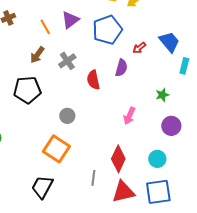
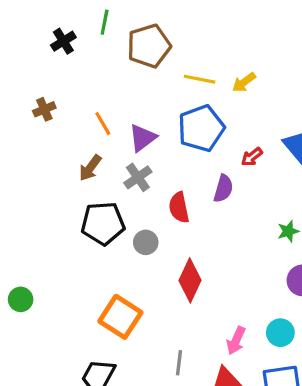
purple triangle: (70, 20) -> (143, 138), moved
black pentagon: (27, 90) -> (103, 223), moved
gray circle: (67, 116) -> (146, 242), moved
pink arrow: (129, 116) -> (236, 341), moved
red diamond: (118, 159) -> (190, 280), moved

